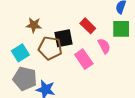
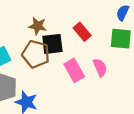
brown star: (34, 25) -> (38, 26), moved
pink semicircle: (104, 46) -> (100, 67), moved

